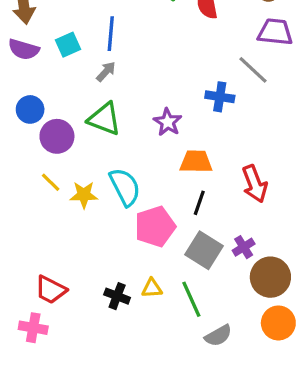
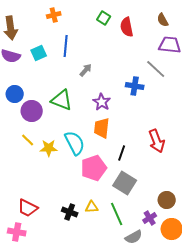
gray arrow: (106, 72) -> (86, 70), moved
orange trapezoid: (196, 162) -> (102, 128), moved, turned -85
purple cross: (244, 247) -> (150, 218), moved
brown circle: (270, 277) -> (167, 200), size x0.7

